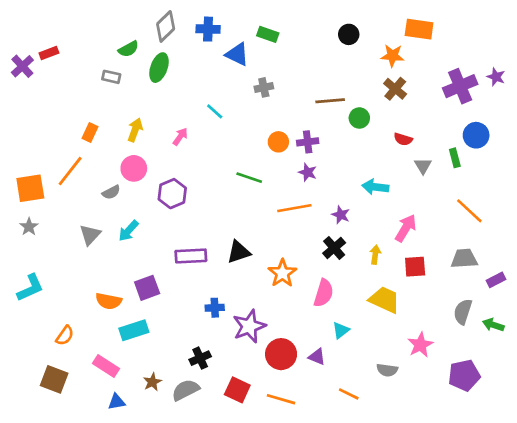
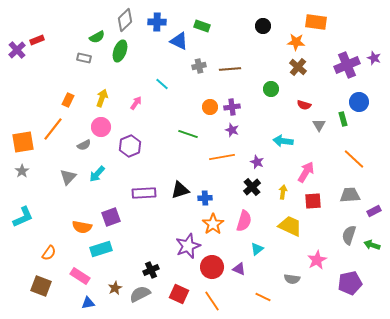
brown line: (330, 101) -> (230, 69), moved
orange star: (282, 273) -> (213, 224), moved
blue cross: (215, 308) -> (205, 198), moved
orange line: (281, 399) -> (212, 301), turned 40

